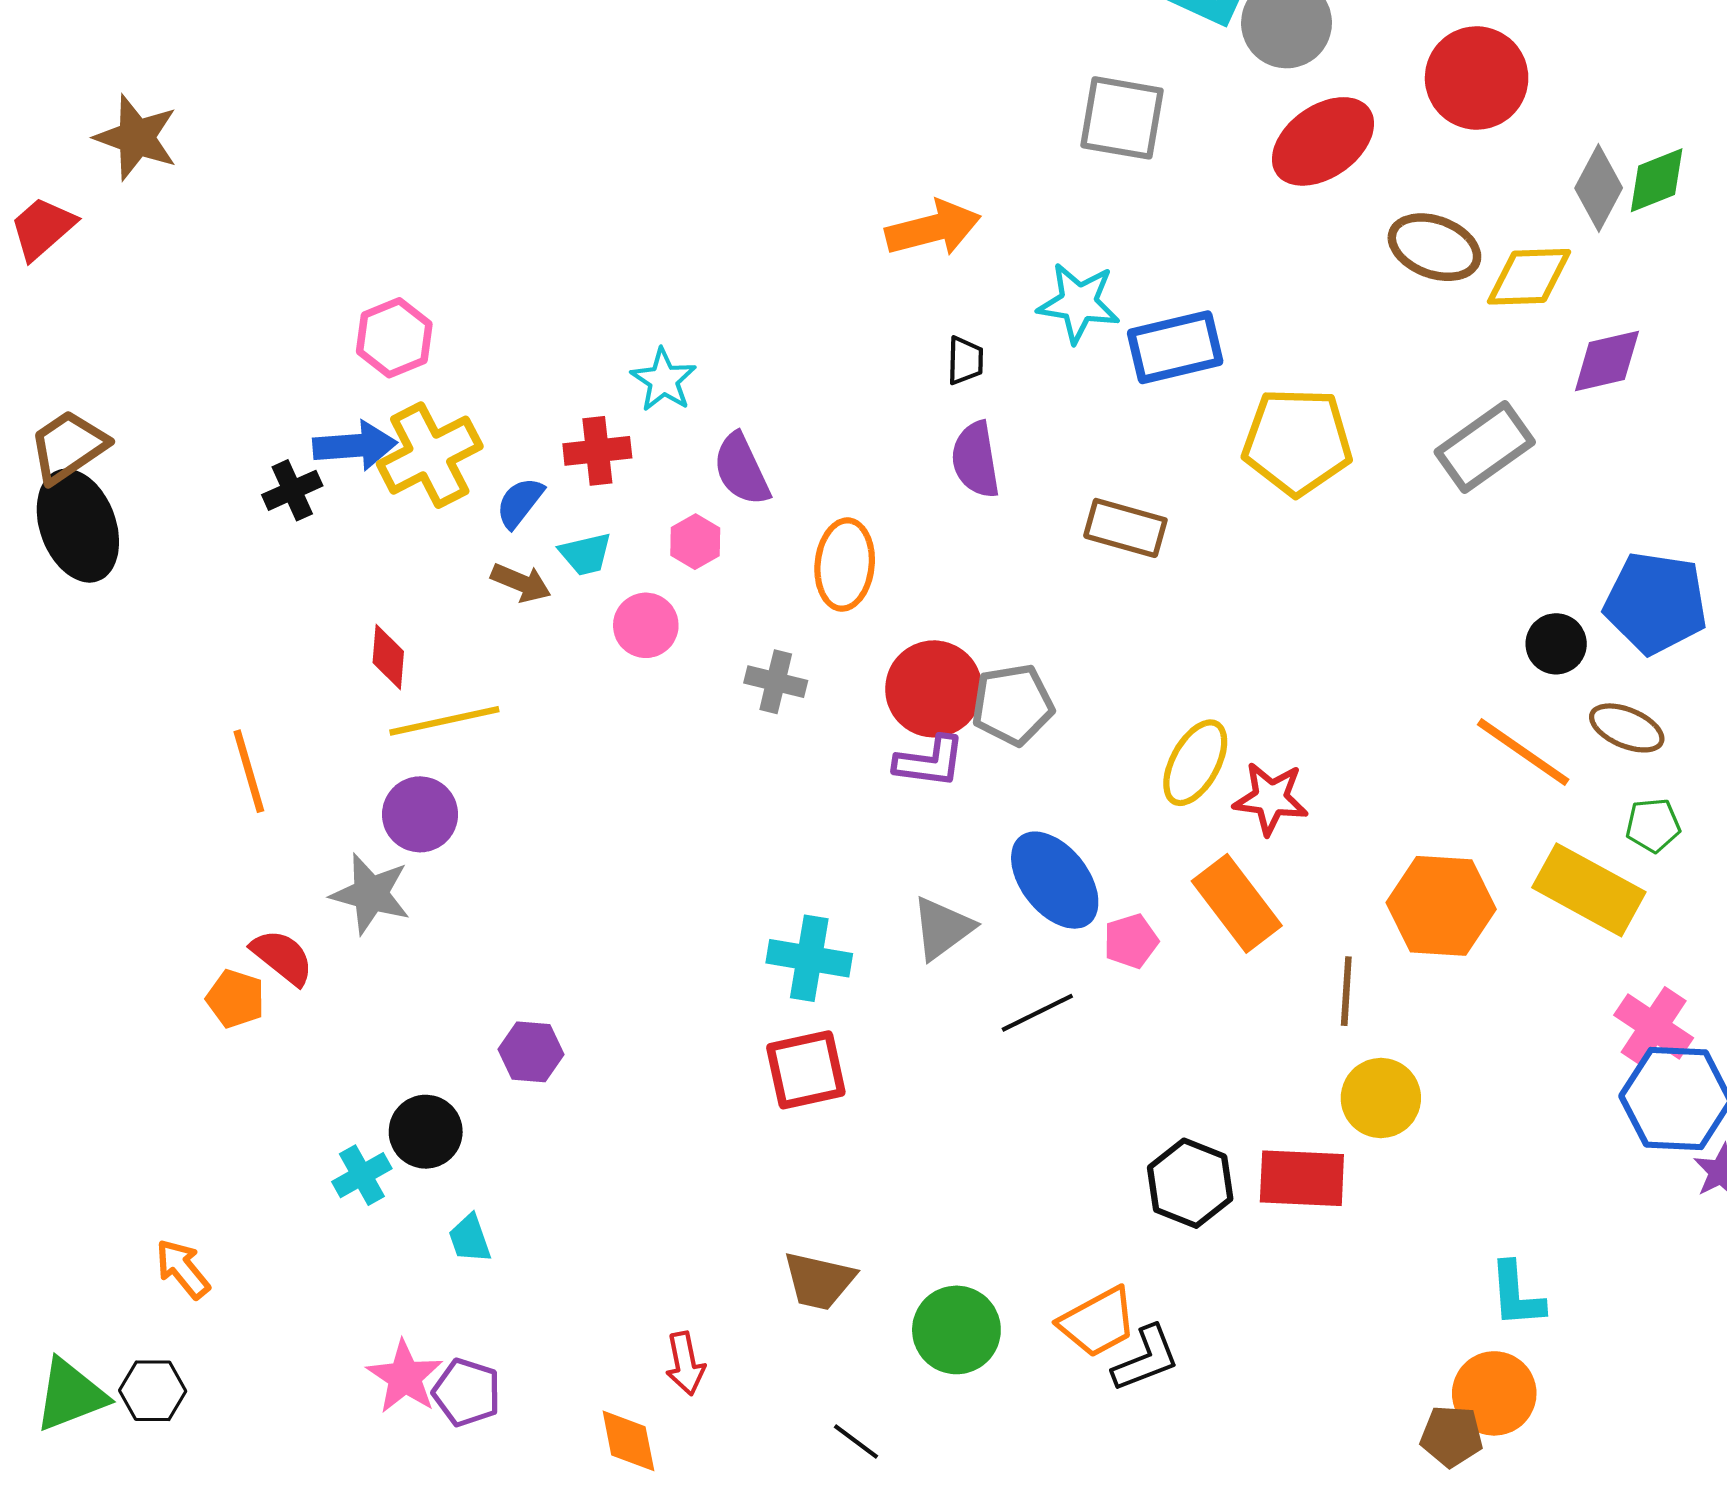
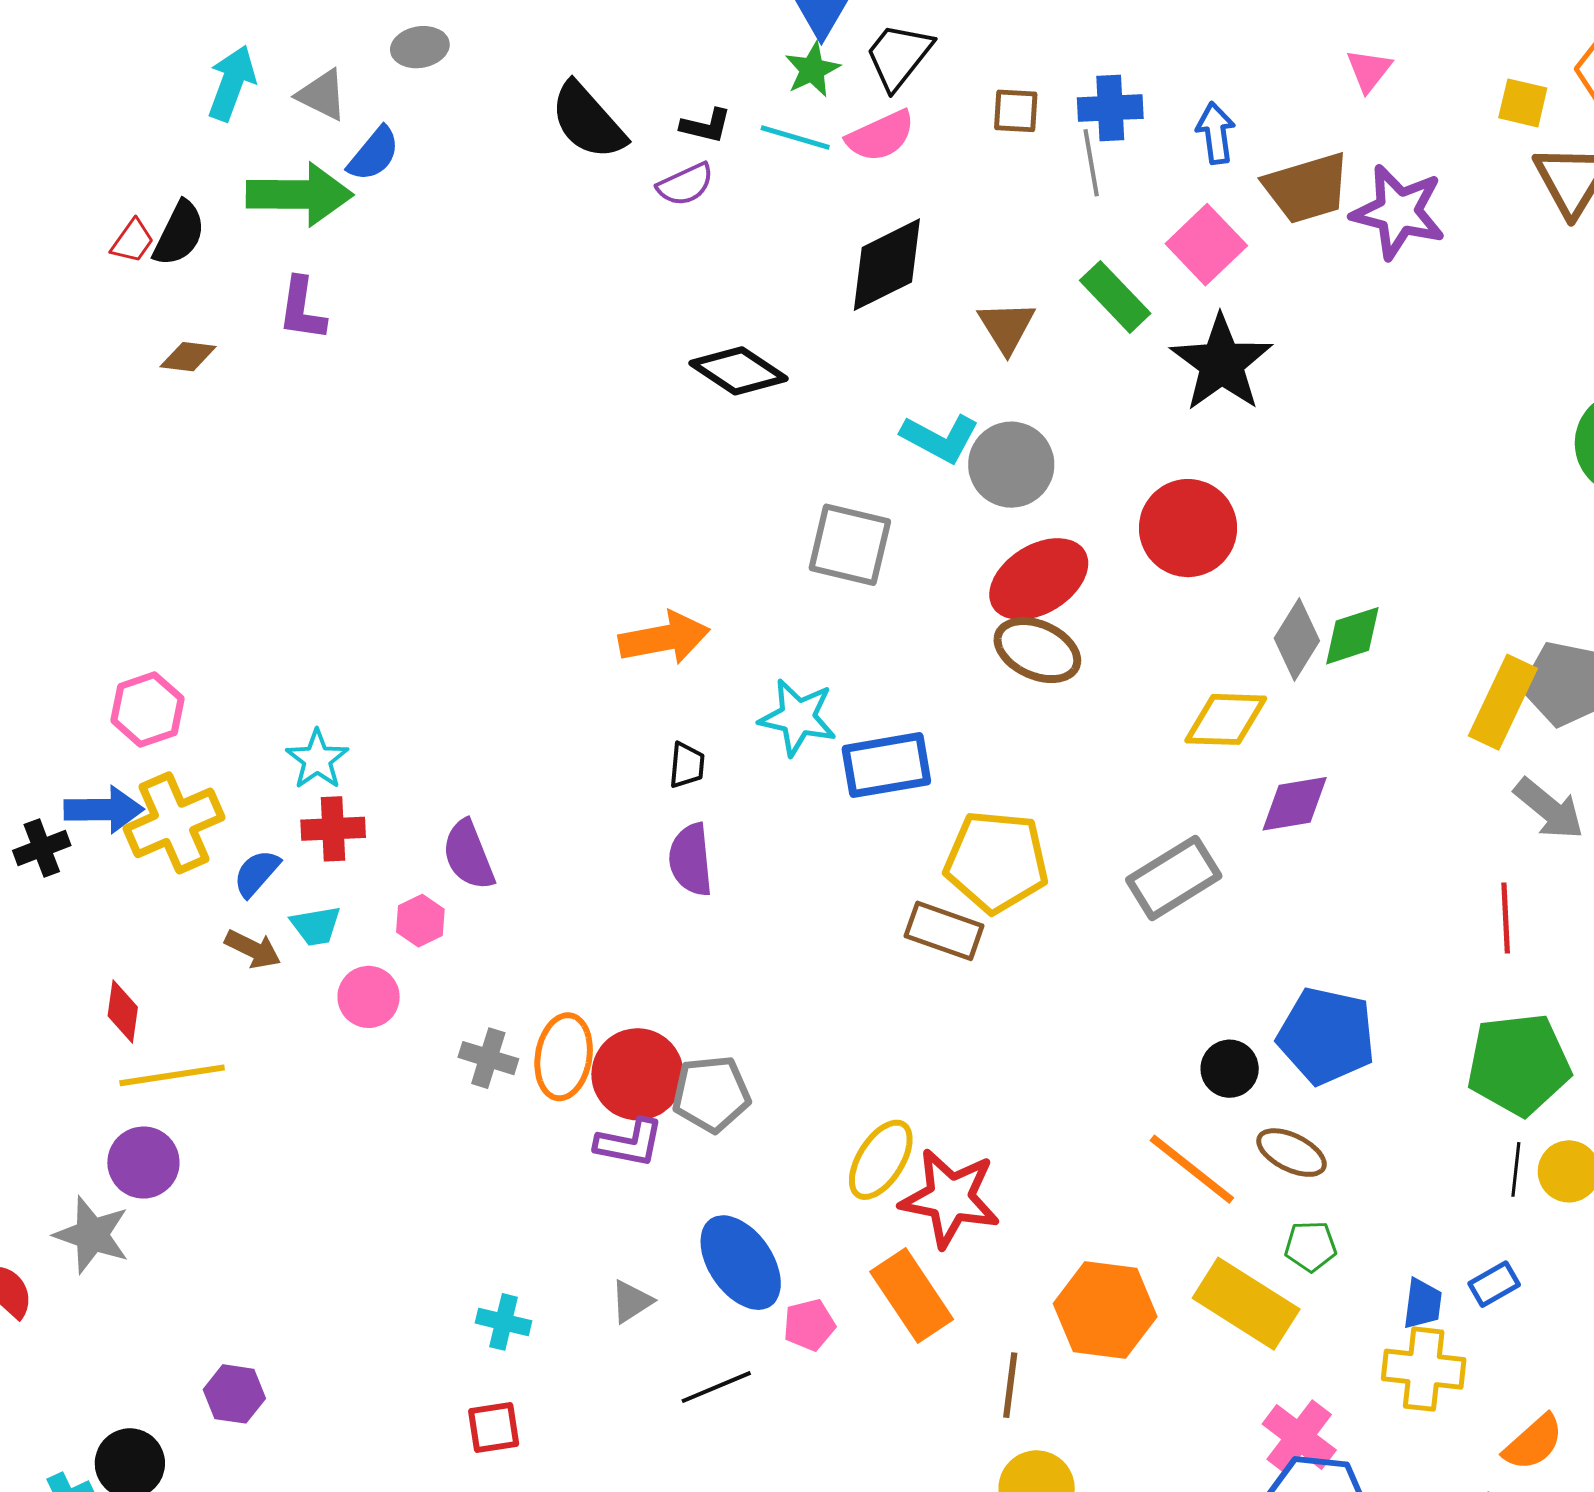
brown ellipse: (1434, 247) -> (1037, 650), moved
cyan star: (664, 380) -> (317, 759), moved
brown rectangle: (1125, 528) -> (944, 931), moved
orange ellipse: (845, 565) -> (564, 1057), moved
red star: (1271, 798) -> (950, 1198), size x1.4
gray triangle: (942, 928) -> (631, 1301), size x0.7
cyan cross: (809, 958) -> (504, 1322), size x0.7
red square: (806, 1070) -> (494, 1428), size x0.7

